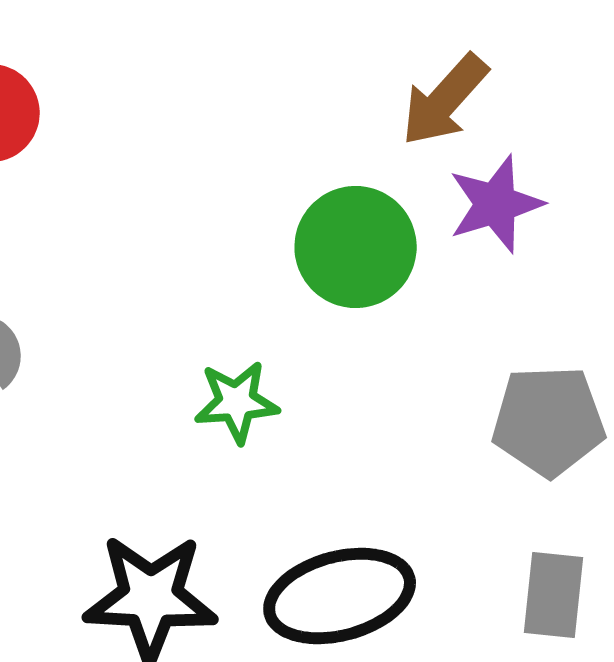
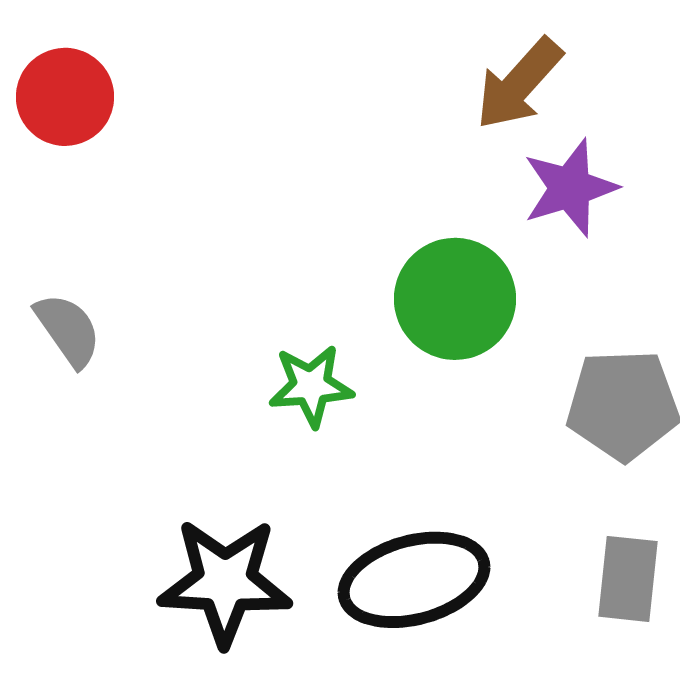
green circle: (356, 247) -> (455, 299), moved

